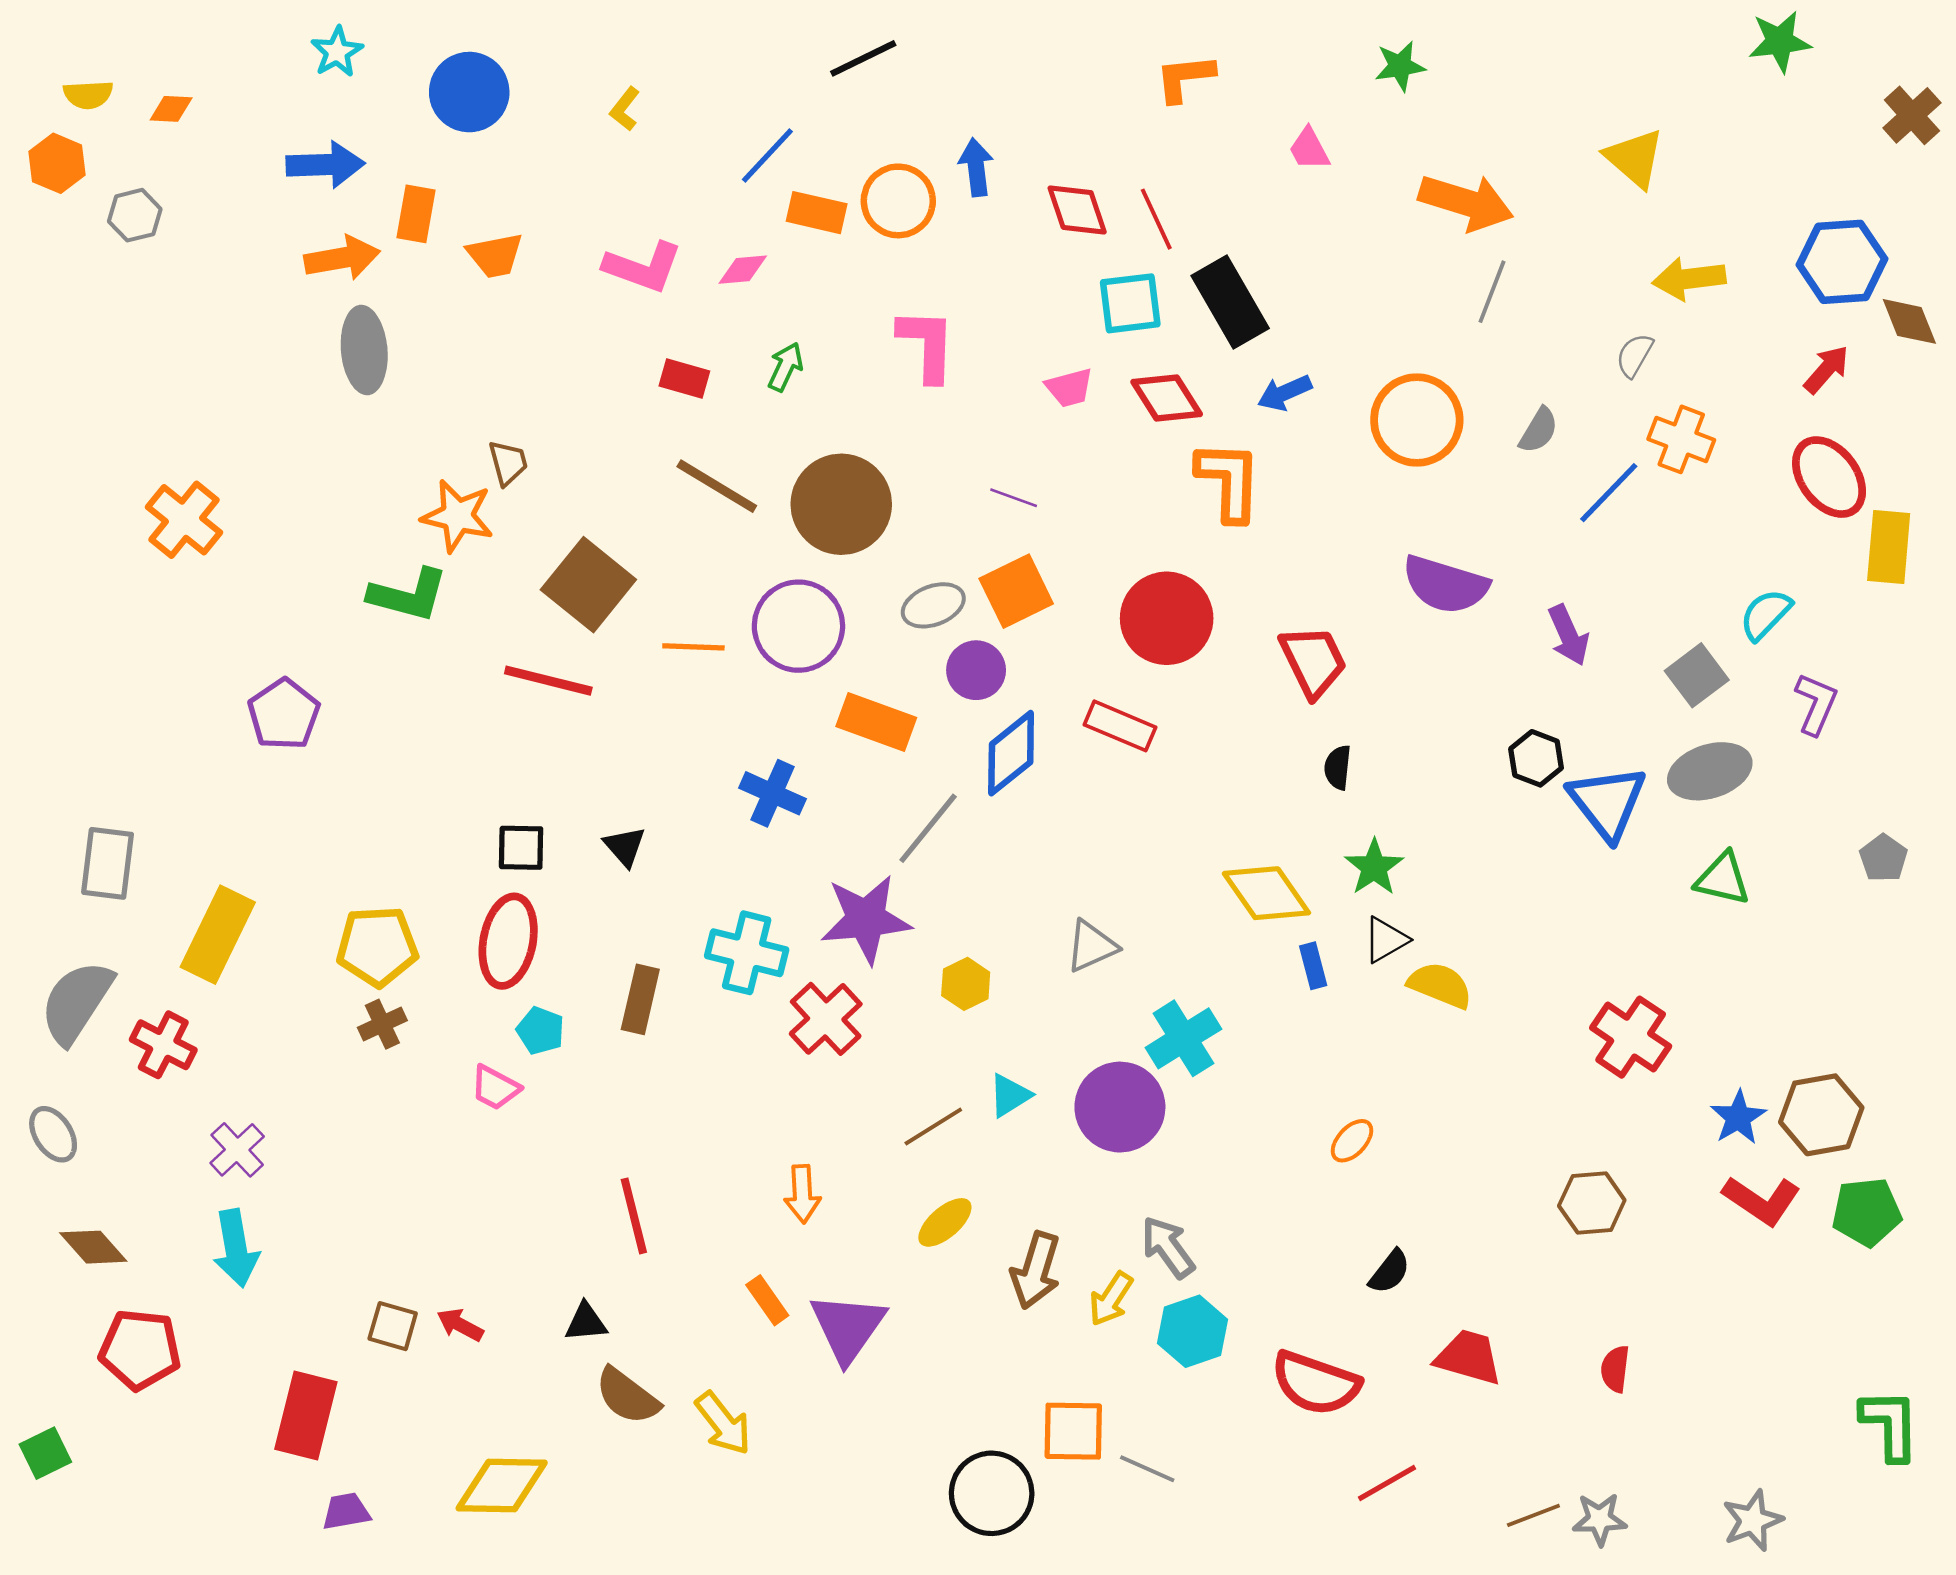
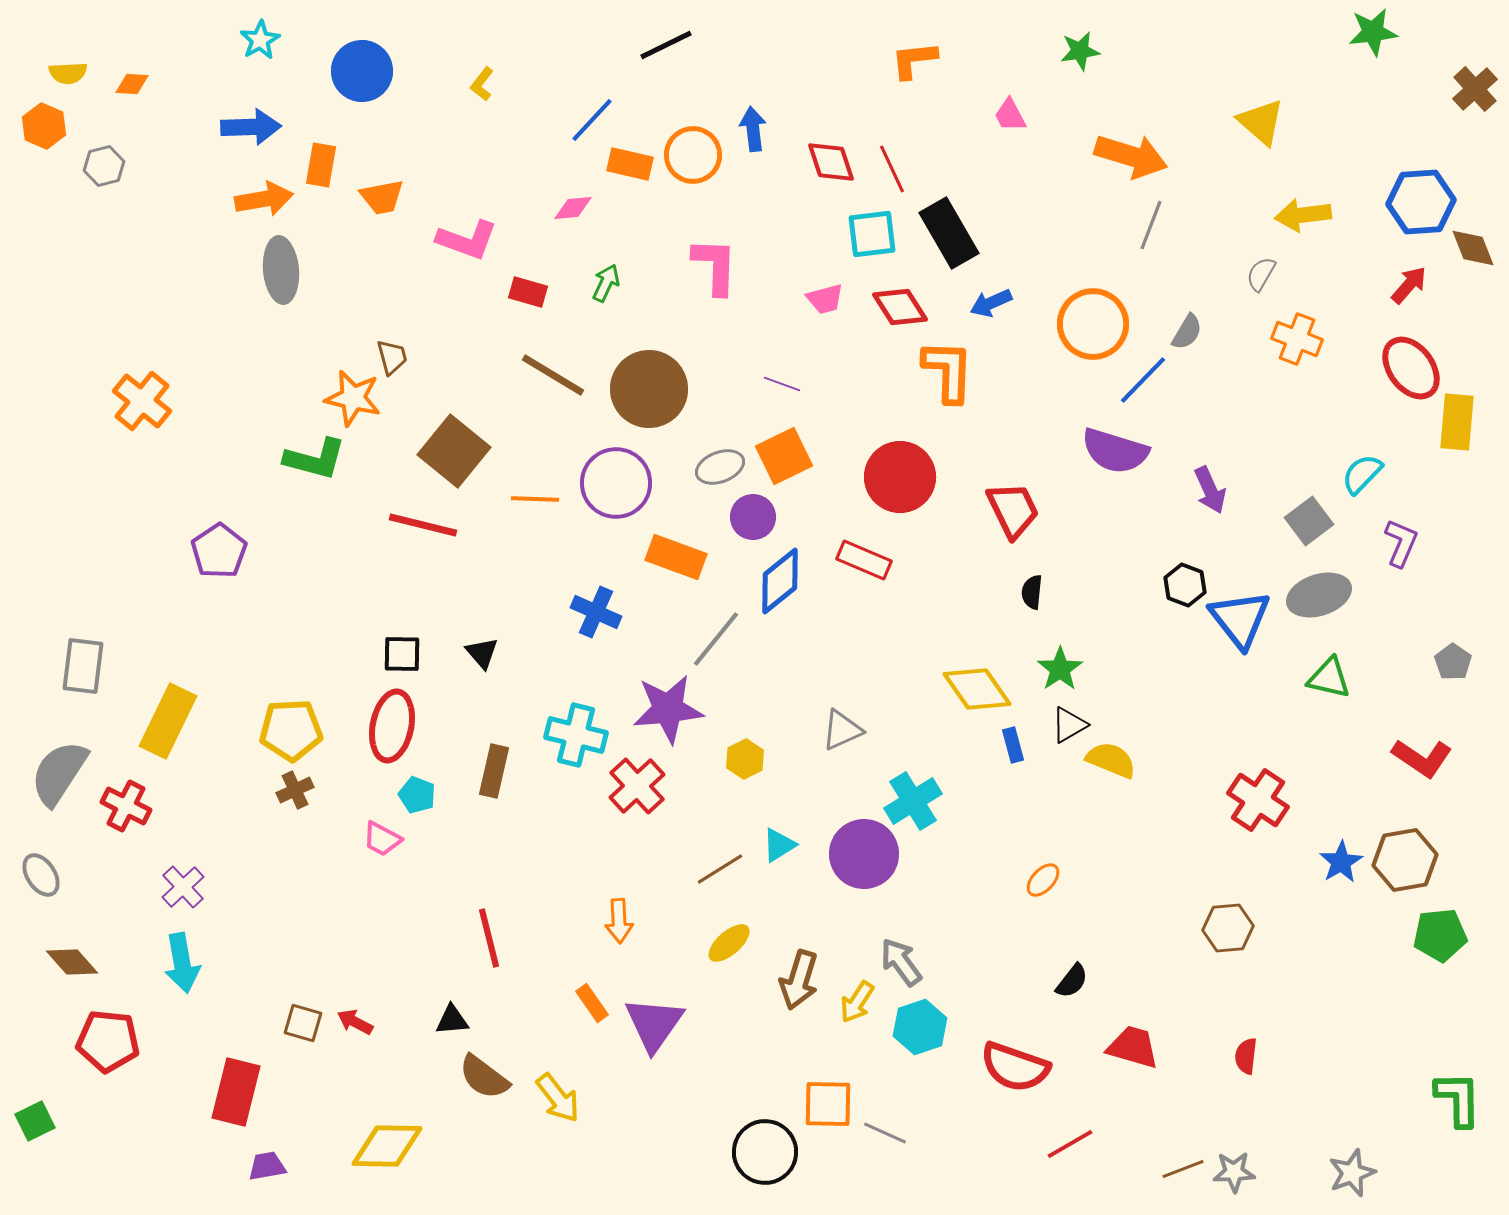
pink L-shape: (643, 267) -> (467, 240), moved
blue line: (1609, 493) -> (1143, 380), moved
red L-shape: (1762, 1200) -> (1422, 758), moved

